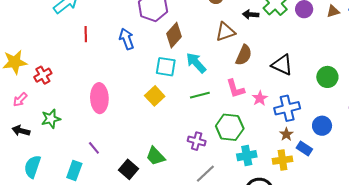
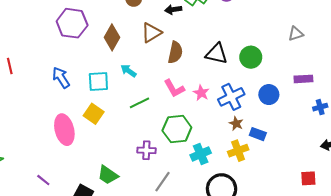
brown diamond: (174, 35) -> (112, 37), moved
blue arrow: (127, 39) -> (61, 77), moved
cyan arrow: (196, 63) -> (128, 71), size x0.7
green circle: (327, 77) -> (251, 57), moved
pink ellipse: (99, 98) -> (64, 130), moved
blue circle: (322, 126) -> (269, 95), moved

